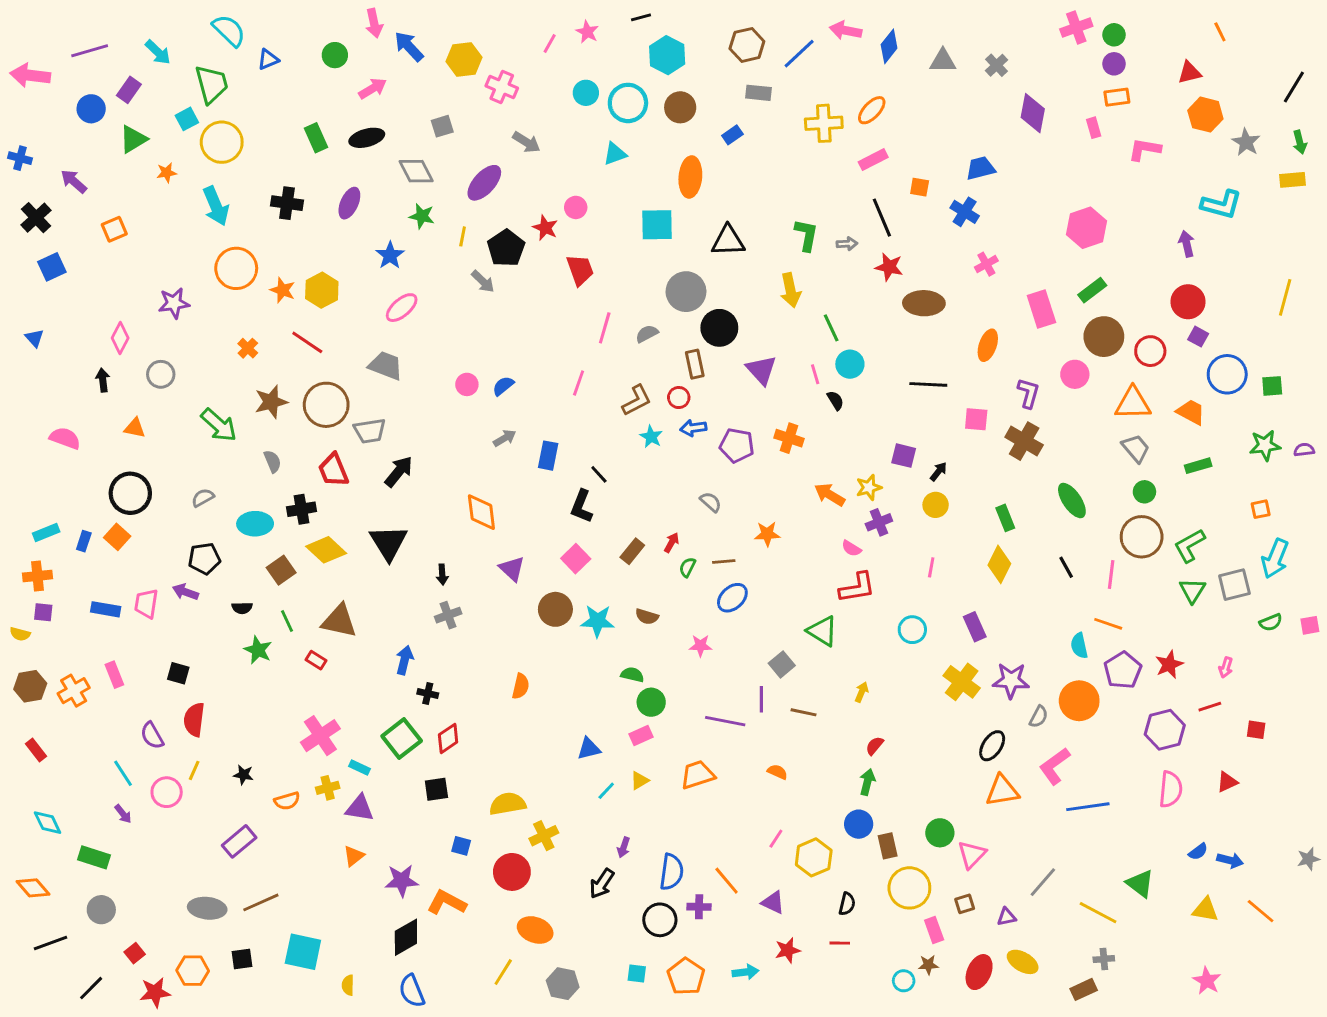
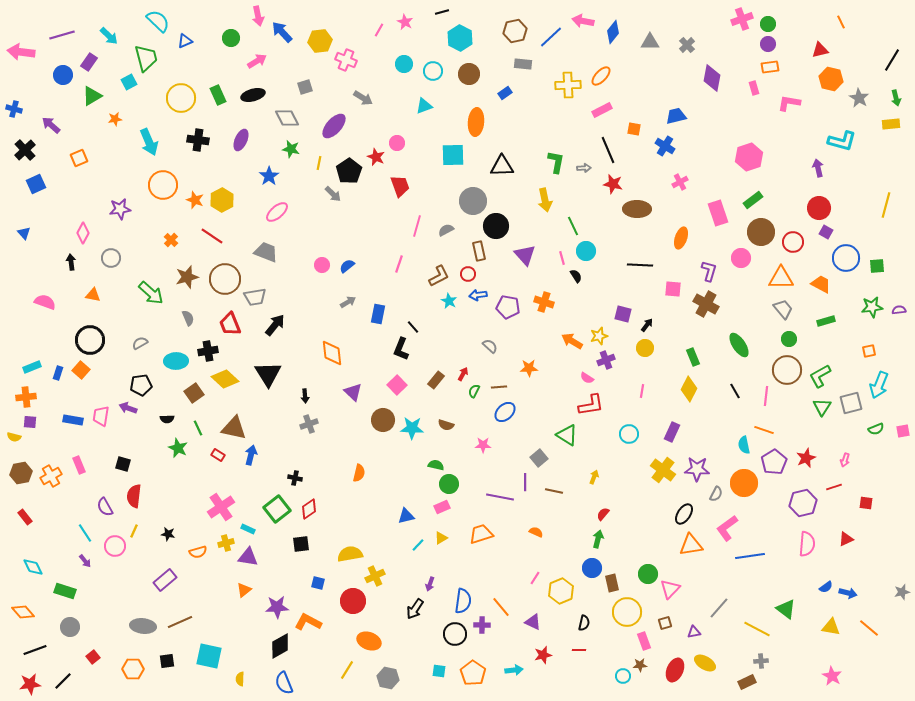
cyan circle: (628, 103) -> (433, 71), size x0.7
yellow circle: (222, 142) -> (181, 98), moved
purple rectangle: (975, 627) -> (672, 432), turned 48
blue arrow: (405, 660) -> (251, 455), moved
red star: (155, 992) -> (30, 684), moved

